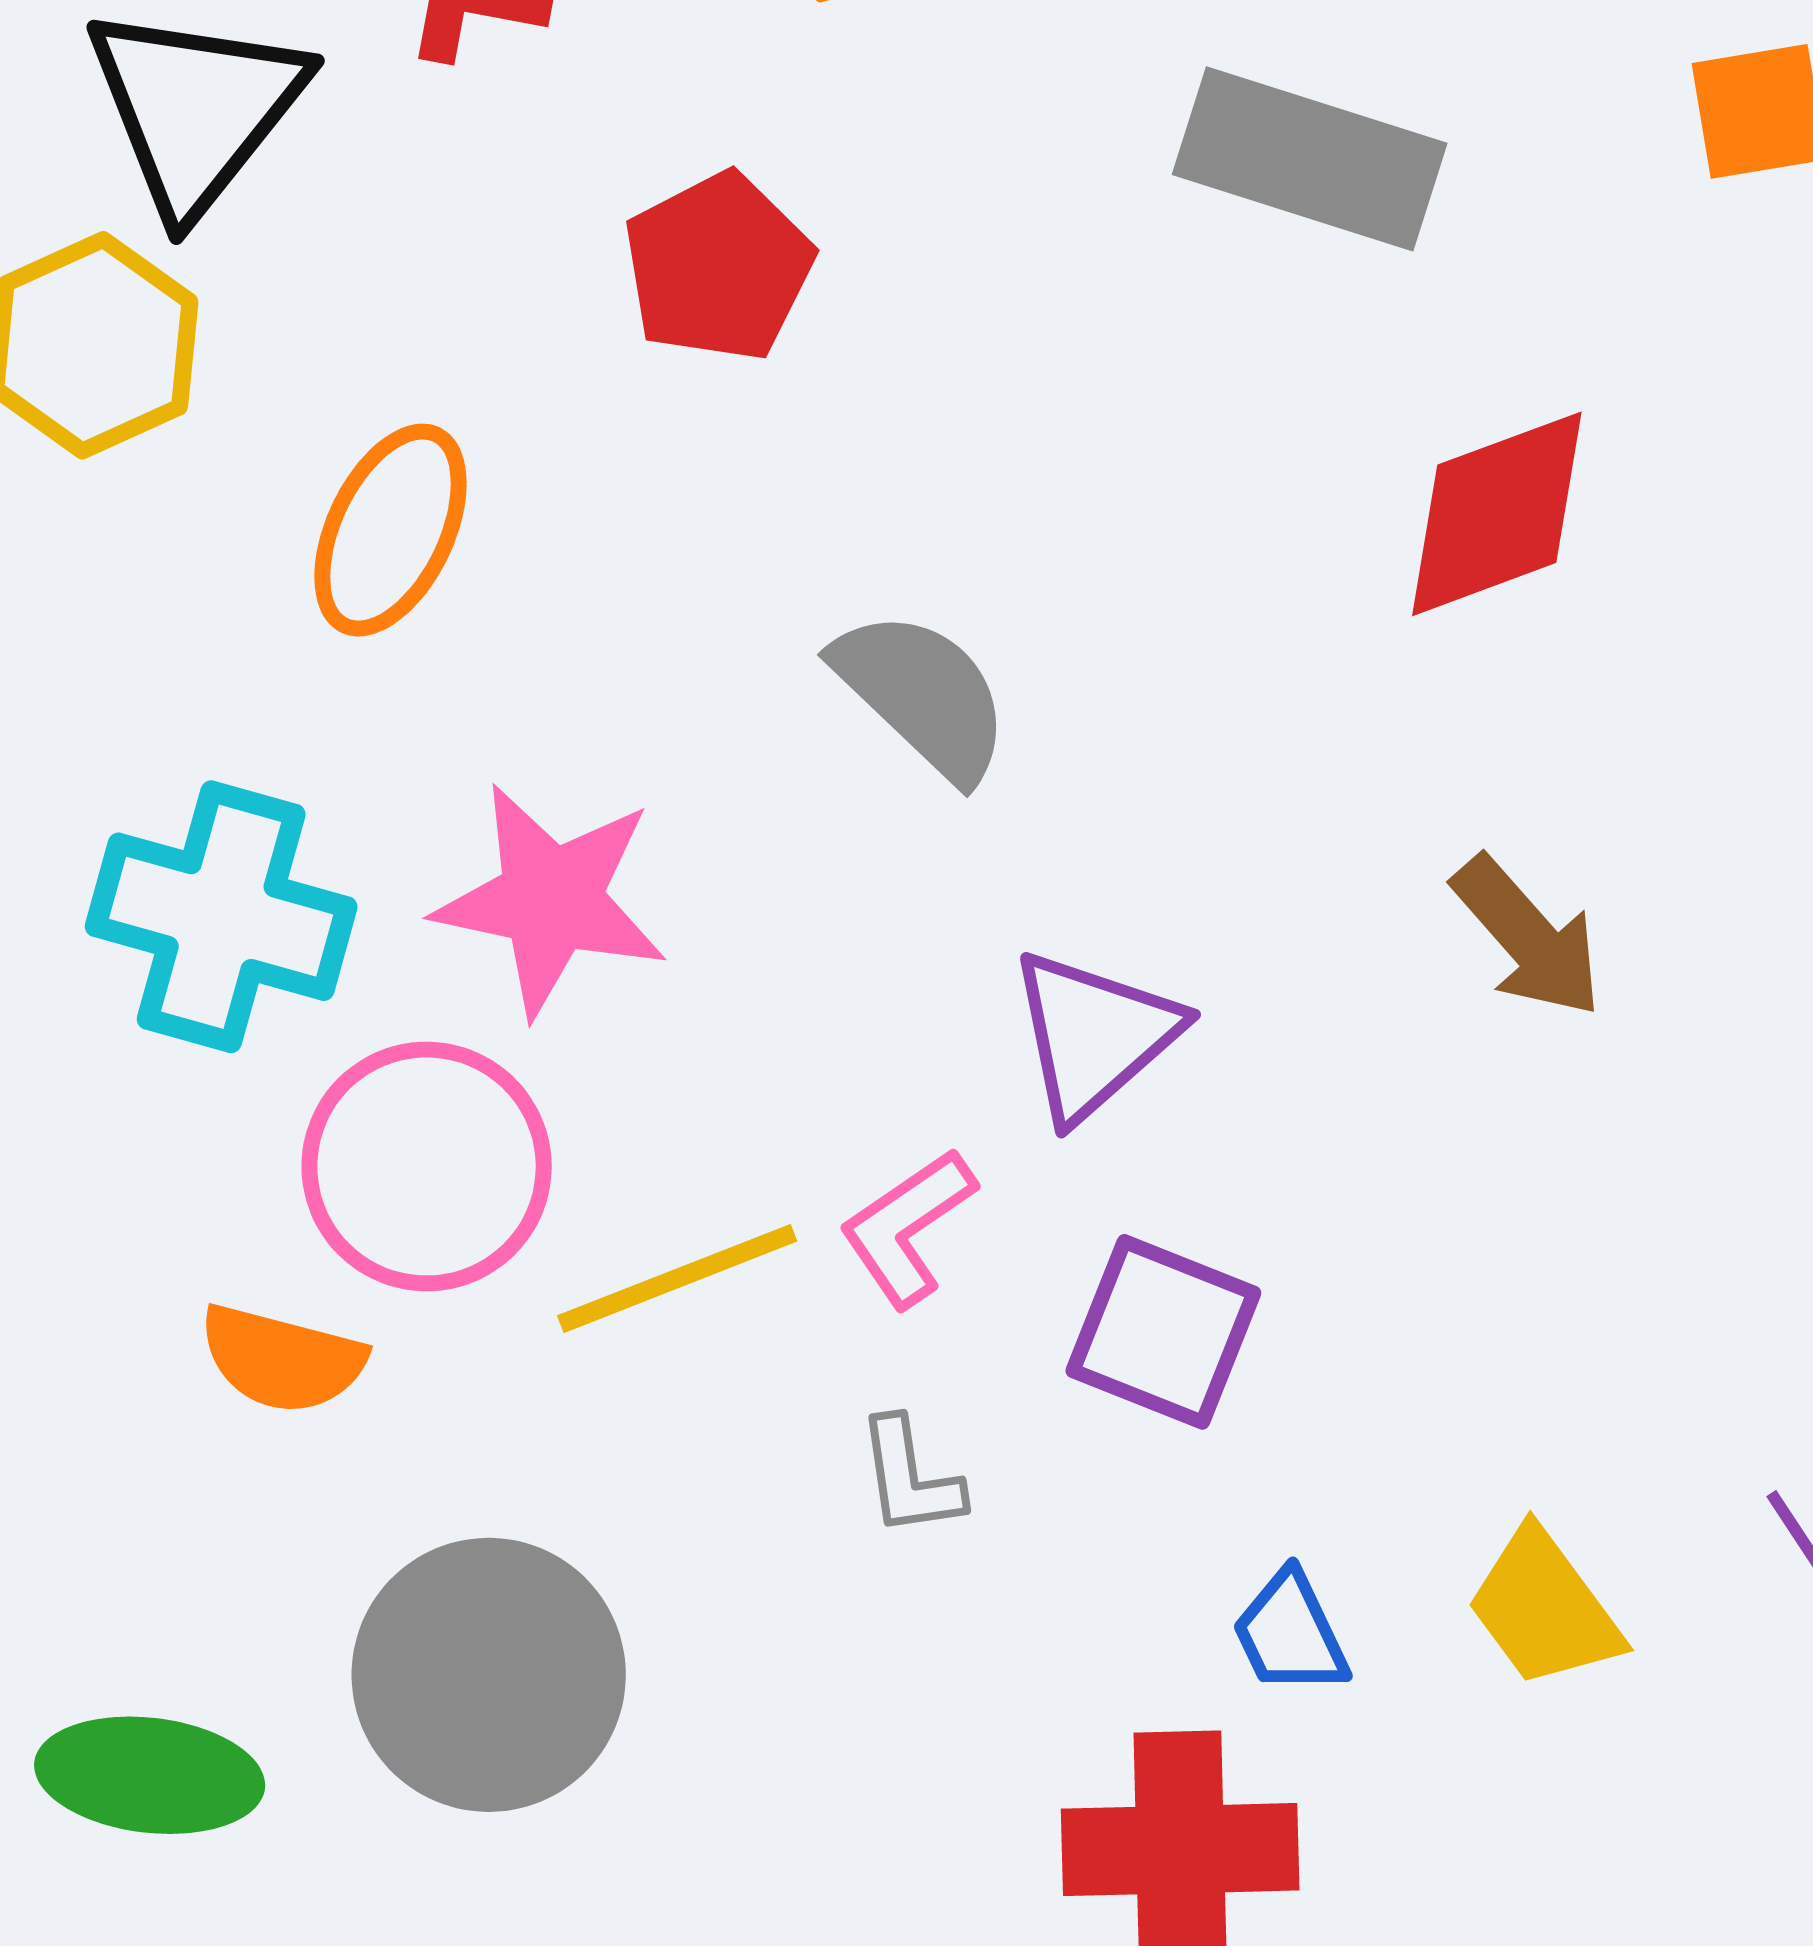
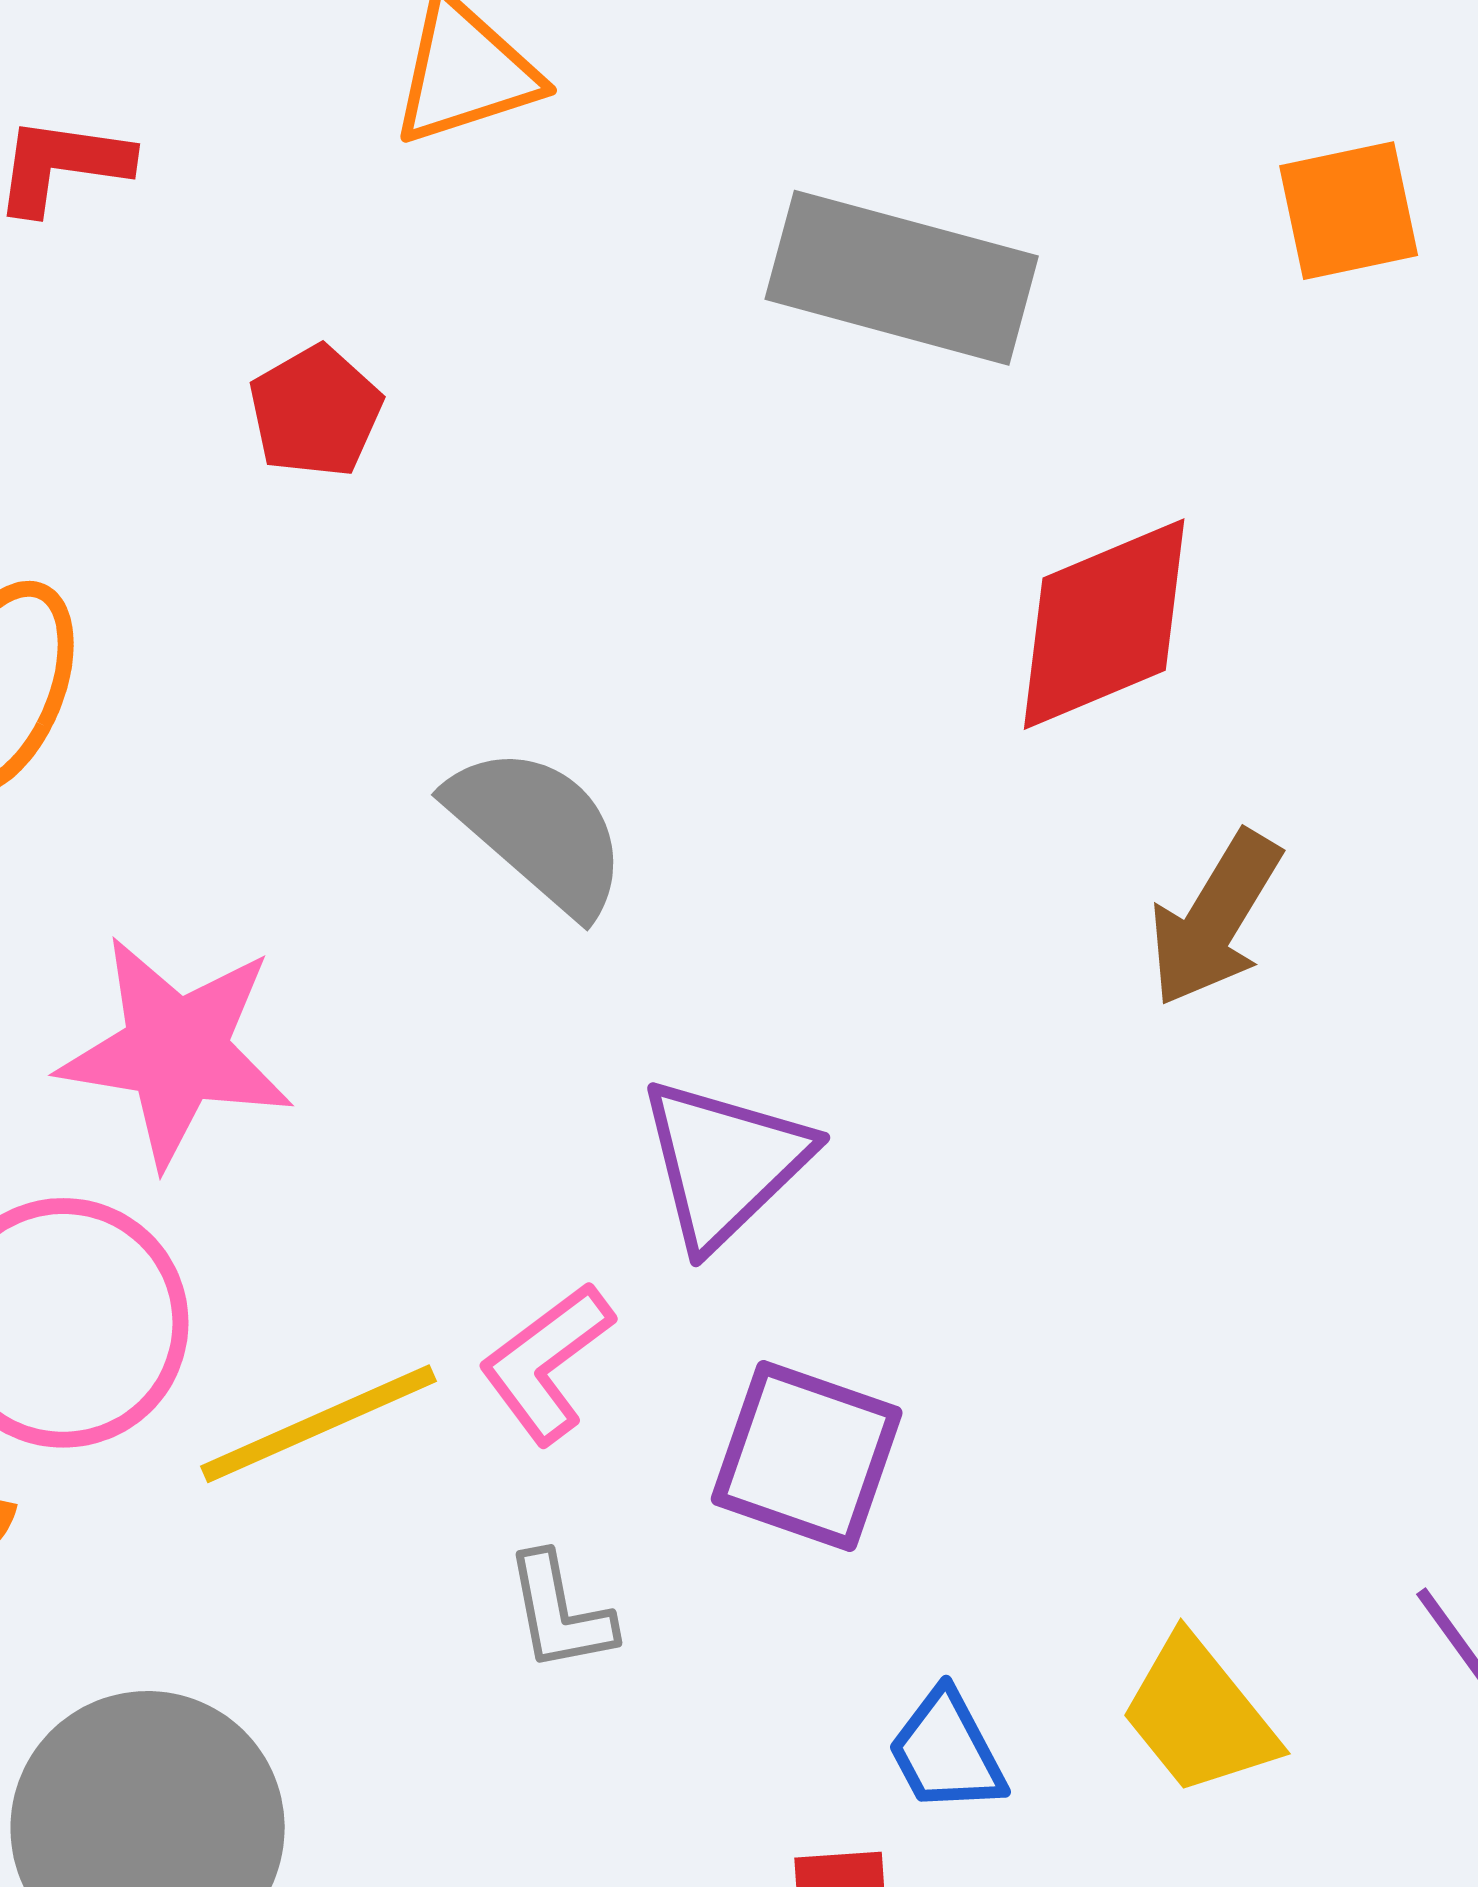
red pentagon: (718, 267) -> (315, 412), size x0.7
brown arrow: (1528, 937) -> (1215, 919), moved, turned 75

